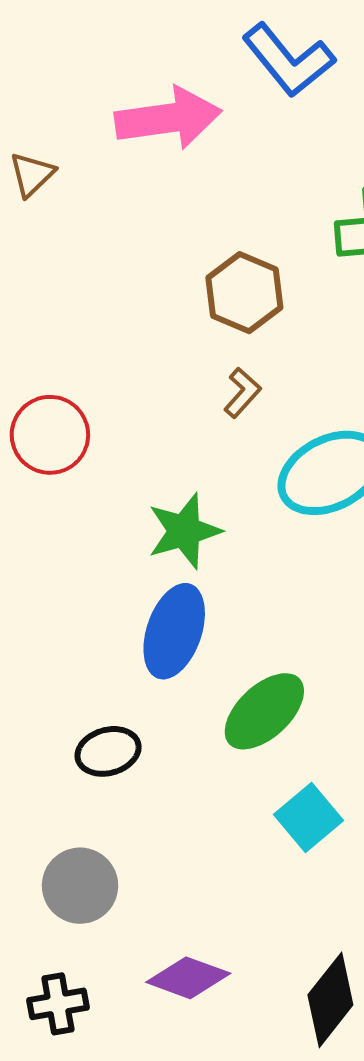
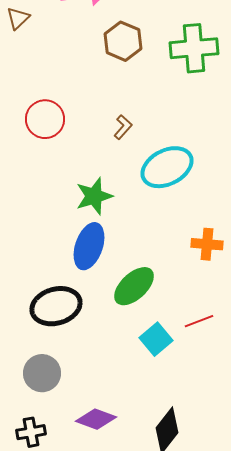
brown hexagon: (244, 293) -> (123, 41), moved
red circle: (50, 435) -> (45, 119), moved
black ellipse: (108, 751) -> (56, 306), size x1.6

